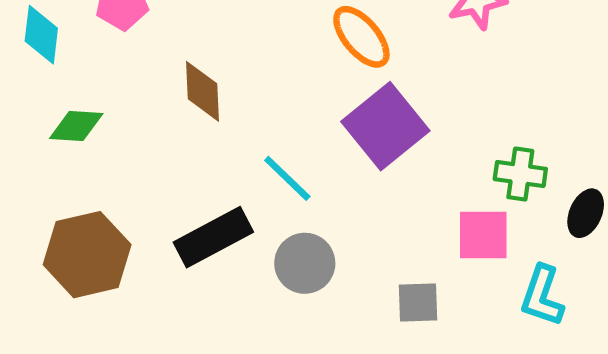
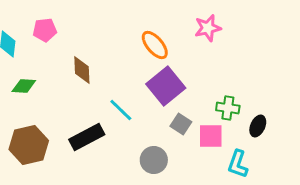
gray circle: (305, 263) -> (154, 160), moved
gray square: (418, 302) -> (181, 124), moved, turned 35

